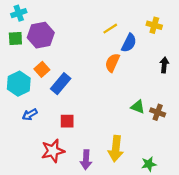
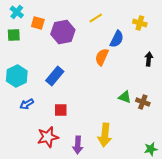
cyan cross: (19, 13) -> (17, 12), turned -32
yellow line: (110, 29) -> (96, 18), moved
purple hexagon: (41, 35) -> (63, 32), moved
orange square: (42, 69) -> (38, 23), moved, turned -32
green star: (149, 164) -> (151, 149), moved

